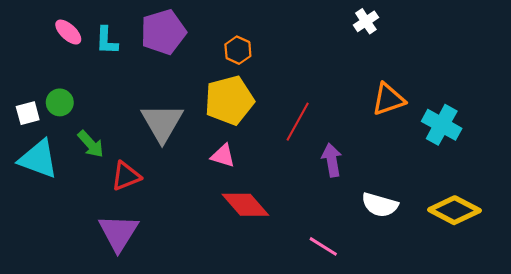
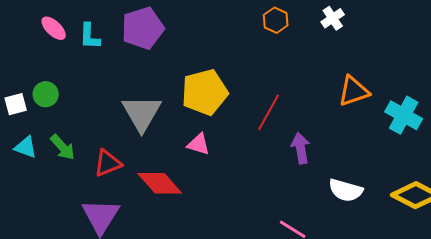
orange hexagon: (238, 50) -> (276, 20), moved
green arrow: (91, 144) -> (63, 147), moved
cyan triangle: (38, 159) -> (26, 147), size x0.6
red diamond: (245, 205) -> (160, 183), moved

